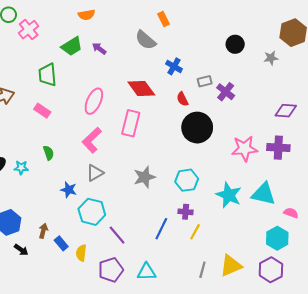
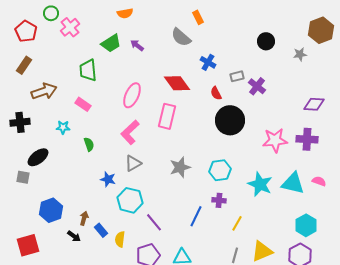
cyan star: (21, 168) -> (63, 127), moved
pink semicircle: (291, 213) -> (319, 181), moved
yellow line: (195, 232) -> (237, 223), moved
black arrow: (21, 250) -> (74, 236), moved

